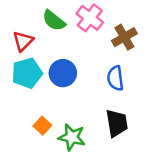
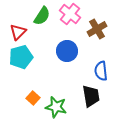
green semicircle: (54, 21) -> (42, 16), turned -96
blue circle: (63, 73) -> (67, 51), moved
blue semicircle: (115, 78) -> (101, 71), moved

